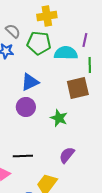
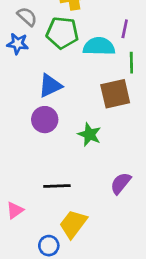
purple semicircle: (67, 155) -> (121, 183), moved
black line: (23, 156) -> (57, 186), moved

